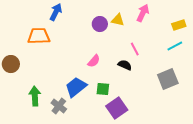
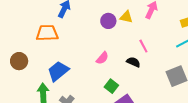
blue trapezoid: (76, 87) -> (58, 71), moved
green square: (103, 89) -> (111, 86), turned 32

